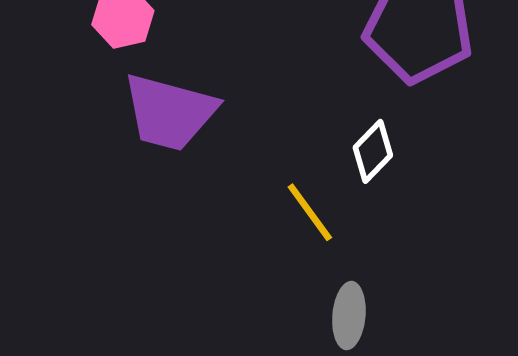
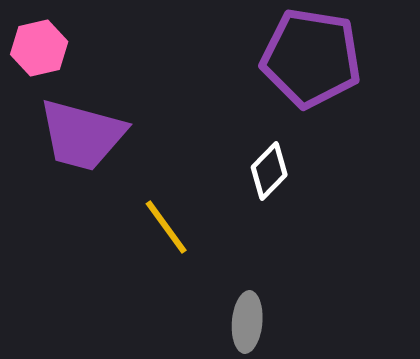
yellow line: (310, 212) -> (166, 227), moved

